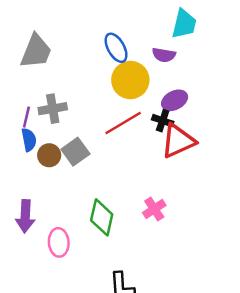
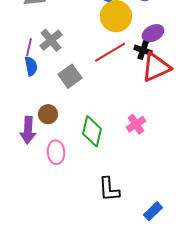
gray cross: (53, 109) -> (51, 40), turned -30
brown circle: (49, 155) -> (48, 114), moved

